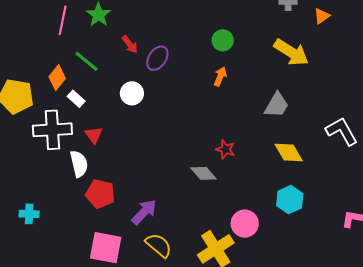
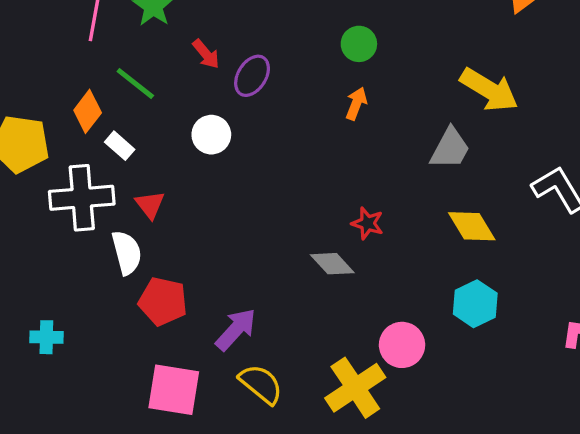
yellow arrow: (291, 52) -> (489, 90), moved

